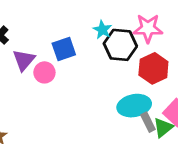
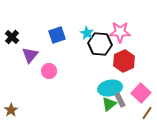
blue square: (64, 49) -> (57, 35), moved
pink circle: (44, 72) -> (49, 71), moved
green triangle: (163, 128) -> (109, 104), moved

